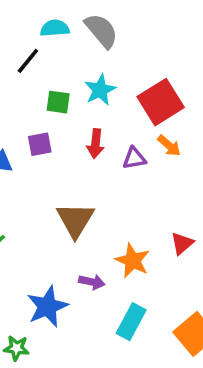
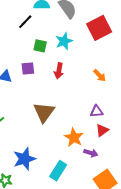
red square: (161, 102) -> (99, 28), moved
purple triangle: (134, 158) -> (97, 111), moved
purple arrow: (92, 282) -> (91, 153), moved
cyan rectangle: (131, 322) -> (58, 171), moved

